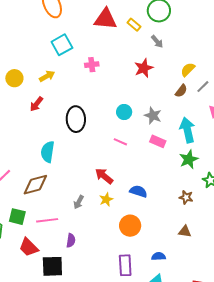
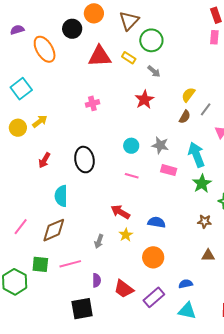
cyan square: (62, 45) -> (21, 89), moved
yellow arrow: (47, 76) -> (40, 121), moved
red arrow: (36, 104) -> (44, 160), moved
red trapezoid: (29, 247) -> (124, 289), moved
purple rectangle: (125, 265) -> (154, 297), turned 60

